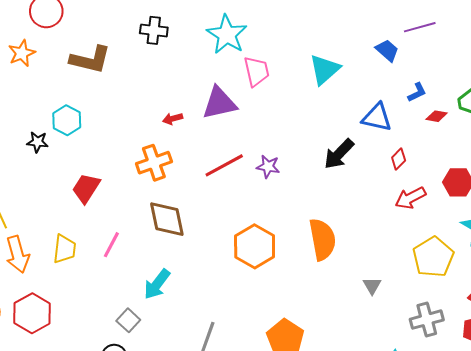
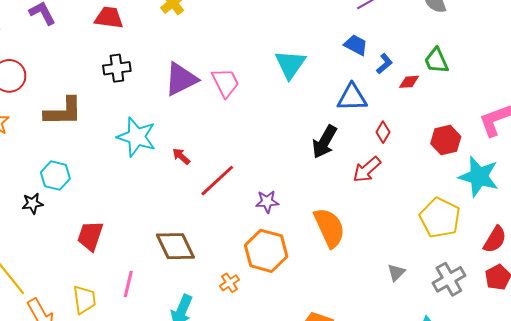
cyan star: (227, 35) -> (137, 137), moved
blue trapezoid: (387, 50) -> (356, 45), moved
purple triangle: (219, 103) -> (181, 79), moved
red arrow: (173, 119) -> (181, 156), moved, turned 72
orange cross: (154, 163) -> (230, 283), moved, size x0.6
purple star: (268, 167) -> (267, 202), moved
red arrow: (410, 198) -> (367, 169), moved
gray triangle: (372, 286) -> (396, 272), moved, turned 30

